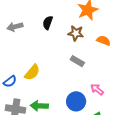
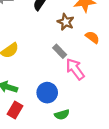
pink arrow: (97, 89) -> (75, 69), moved, size x1.5

